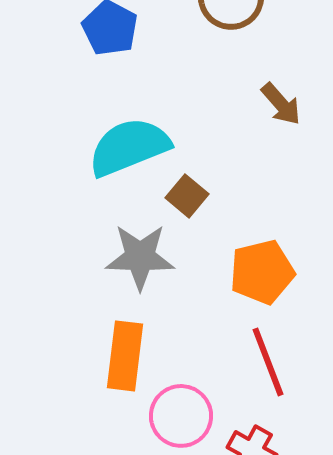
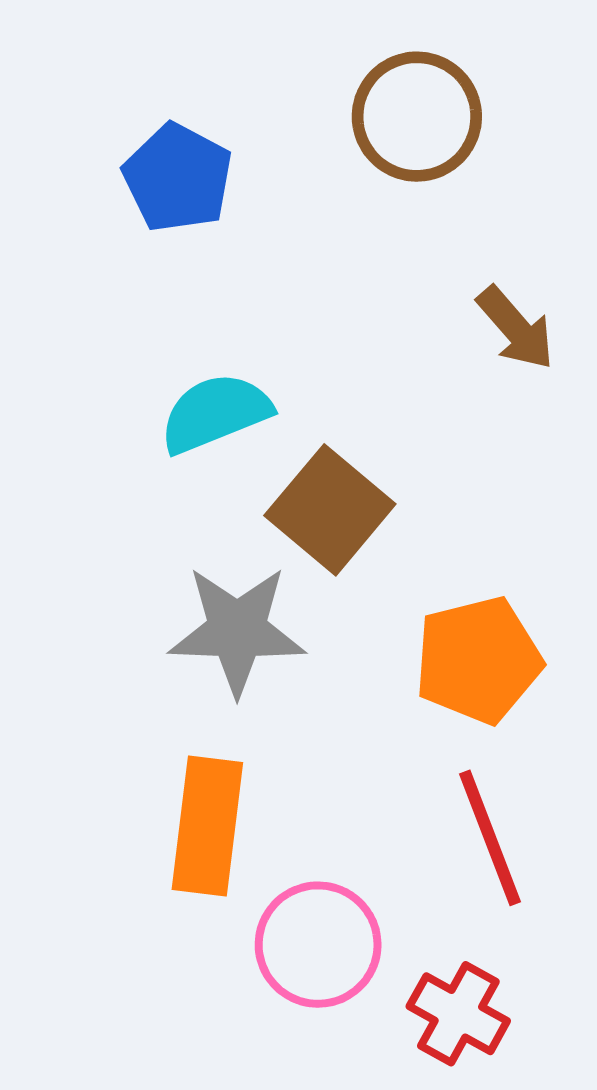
cyan semicircle: (129, 147) -> (215, 413), size x0.7
brown square: (187, 196) -> (330, 510), size x1.5

